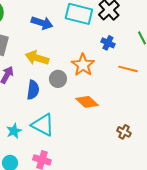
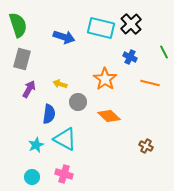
yellow arrow: (37, 58) -> (60, 84), moved, size x0.6
gray circle: (58, 79) -> (78, 102), moved
blue semicircle: (33, 90) -> (49, 114), moved

